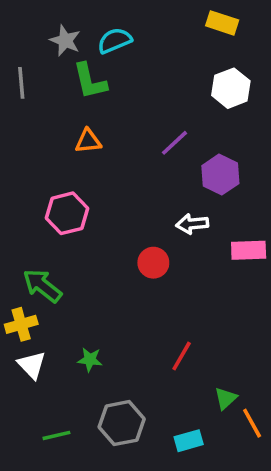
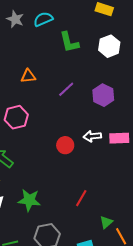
green L-shape: (90, 81) -> (69, 42), moved
purple line: (175, 143) -> (66, 89), moved
white arrow: (192, 224) -> (92, 136), moved
green star: (90, 360) -> (29, 200), size x1.6

